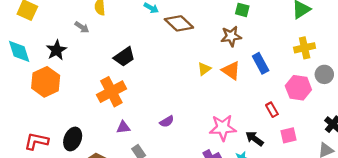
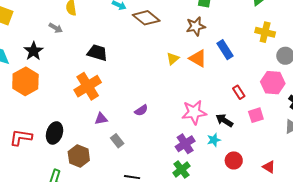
yellow cross: (305, 48) -> (265, 32), turned 30
black trapezoid: (124, 57) -> (97, 53), turned -125
pink hexagon: (298, 88) -> (273, 83), moved

